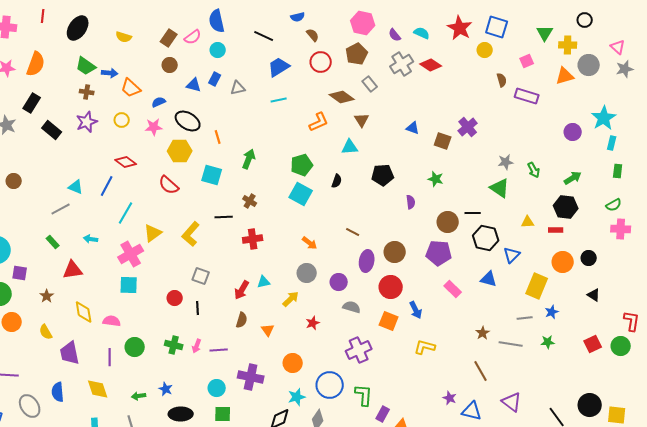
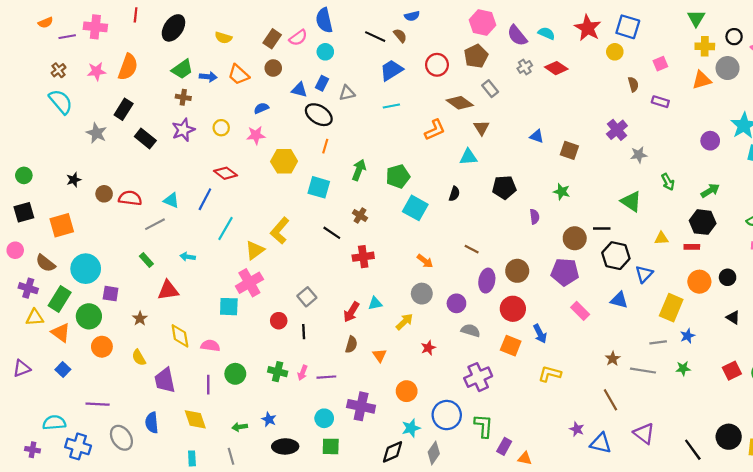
black circle: (585, 20) -> (734, 37), moved
green triangle: (545, 33) -> (696, 18), moved
brown semicircle: (313, 35) -> (400, 36), moved
purple semicircle: (395, 35) -> (517, 36), size x1.5
gray cross: (402, 64) -> (525, 67), size x0.6
green trapezoid: (86, 66) -> (182, 69), turned -70
orange trapezoid: (131, 88) -> (239, 75), moved
purple rectangle: (527, 96) -> (660, 102), size x0.7
black ellipse: (188, 121) -> (319, 115), moved
purple cross: (468, 127) -> (617, 130), moved
orange line: (218, 137) -> (325, 146), turned 32
gray star: (506, 162) -> (639, 155), moved
green pentagon: (302, 165) -> (398, 176), moved
red semicircle: (169, 185) -> (130, 198), moved, turned 145
black line: (224, 217) -> (332, 233), turned 36
yellow L-shape: (191, 234) -> (280, 231), moved
pink cross: (131, 254) -> (249, 283), moved
gray square: (201, 276) -> (307, 297), turned 30

